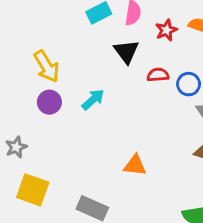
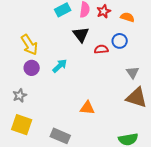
red star: (166, 30) -> (104, 11), moved
blue circle: (189, 84) -> (120, 41), moved
gray star: (16, 147) -> (20, 95), moved

